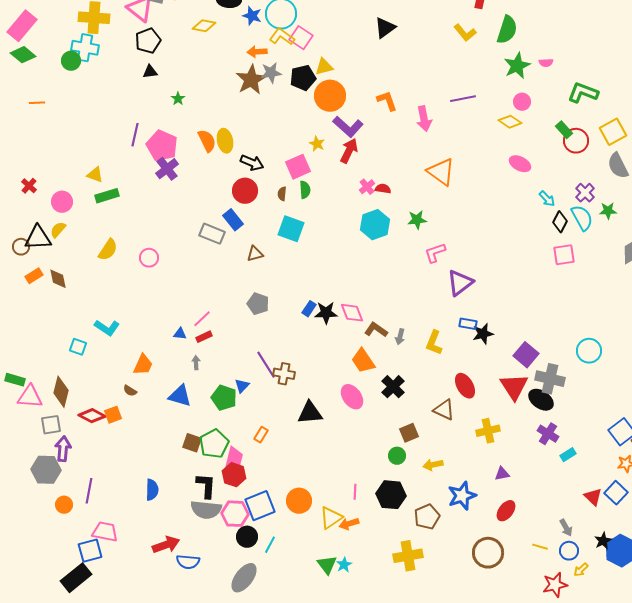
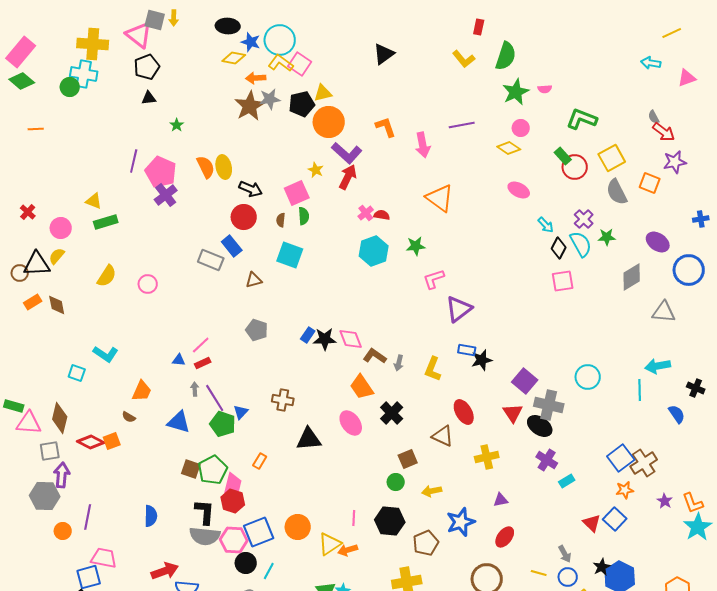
yellow diamond: (204, 26) -> (234, 58), moved
purple line: (266, 365) -> (215, 398), moved
red triangle: (514, 387) -> (513, 413), size x0.7

